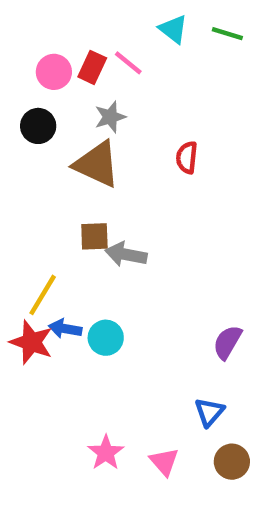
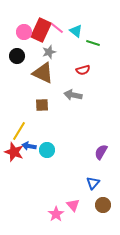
cyan triangle: (173, 29) -> (76, 31), moved
green line: (227, 34) -> (93, 43), moved
red rectangle: (92, 67) -> (41, 30), size x1.6
red semicircle: (187, 157) -> (83, 70), turned -112
gray arrow: (126, 254) -> (73, 95), moved
pink star: (106, 453) -> (56, 214), moved

